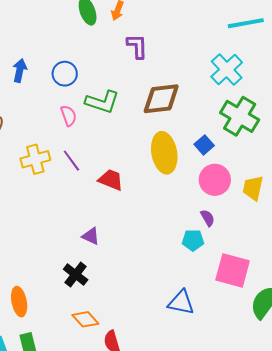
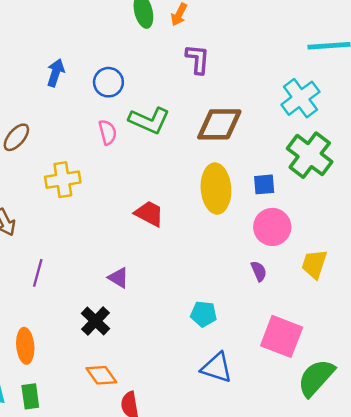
blue square: (204, 145) -> (264, 184), turned 30
purple line: (71, 161) -> (38, 273), moved, turned 45
yellow trapezoid: (253, 188) -> (314, 264), moved
cyan pentagon: (193, 240) -> (204, 314), moved

